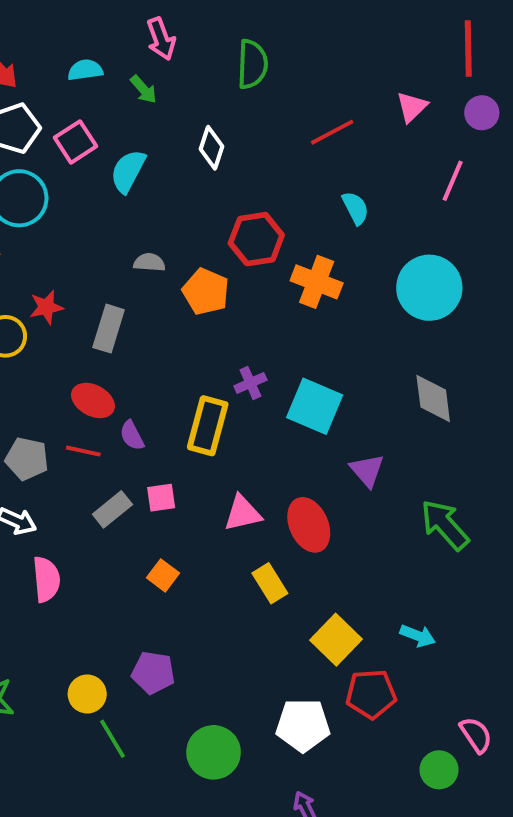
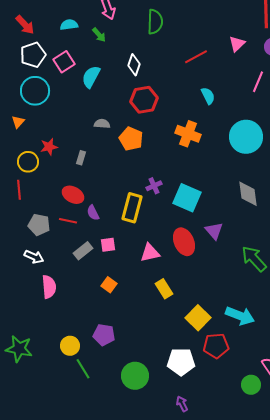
red hexagon: (256, 239) -> (144, 100), moved
gray rectangle: (109, 329) -> (81, 158), size x0.6
red ellipse: (309, 525) -> (184, 242), moved
cyan arrow: (418, 636) -> (240, 316), size x1.6

